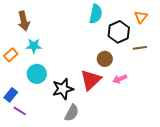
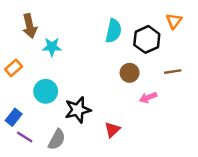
cyan semicircle: (96, 14) -> (114, 31), moved
cyan star: (34, 46) -> (52, 47), moved
brown line: (140, 48) -> (173, 72), moved
red triangle: (91, 80) -> (112, 130), moved, size x0.6
gray semicircle: (72, 113) -> (57, 139), moved

